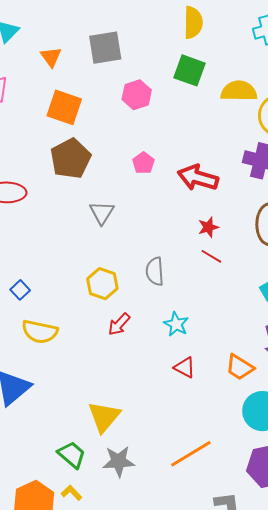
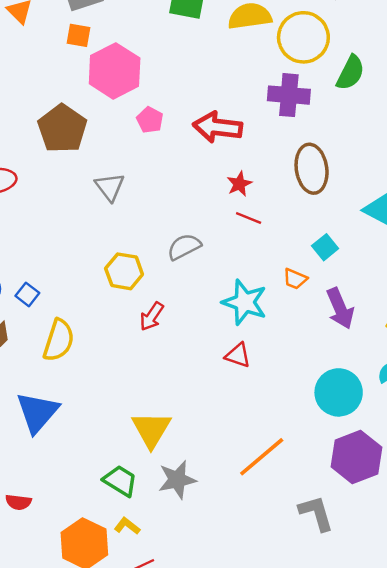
pink hexagon: (137, 95) -> (115, 71), moved, size x1.5
orange square: (64, 107) -> (78, 35), moved, size x0.6
gray semicircle: (155, 271) -> (184, 247), turned 76
cyan star: (176, 324) -> (245, 302), moved, size x1.5
yellow semicircle: (40, 332) -> (59, 340), turned -75
orange trapezoid: (240, 367) -> (295, 279), moved, size x0.7

